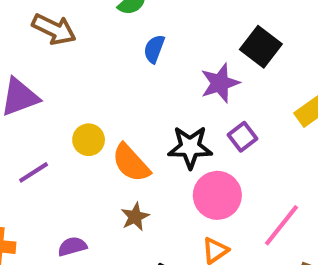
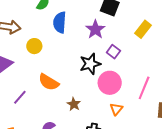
blue semicircle: (154, 49) -> (60, 22), size x1.5
yellow circle: (89, 140) -> (34, 46), moved
orange semicircle: (131, 163) -> (49, 82), moved

